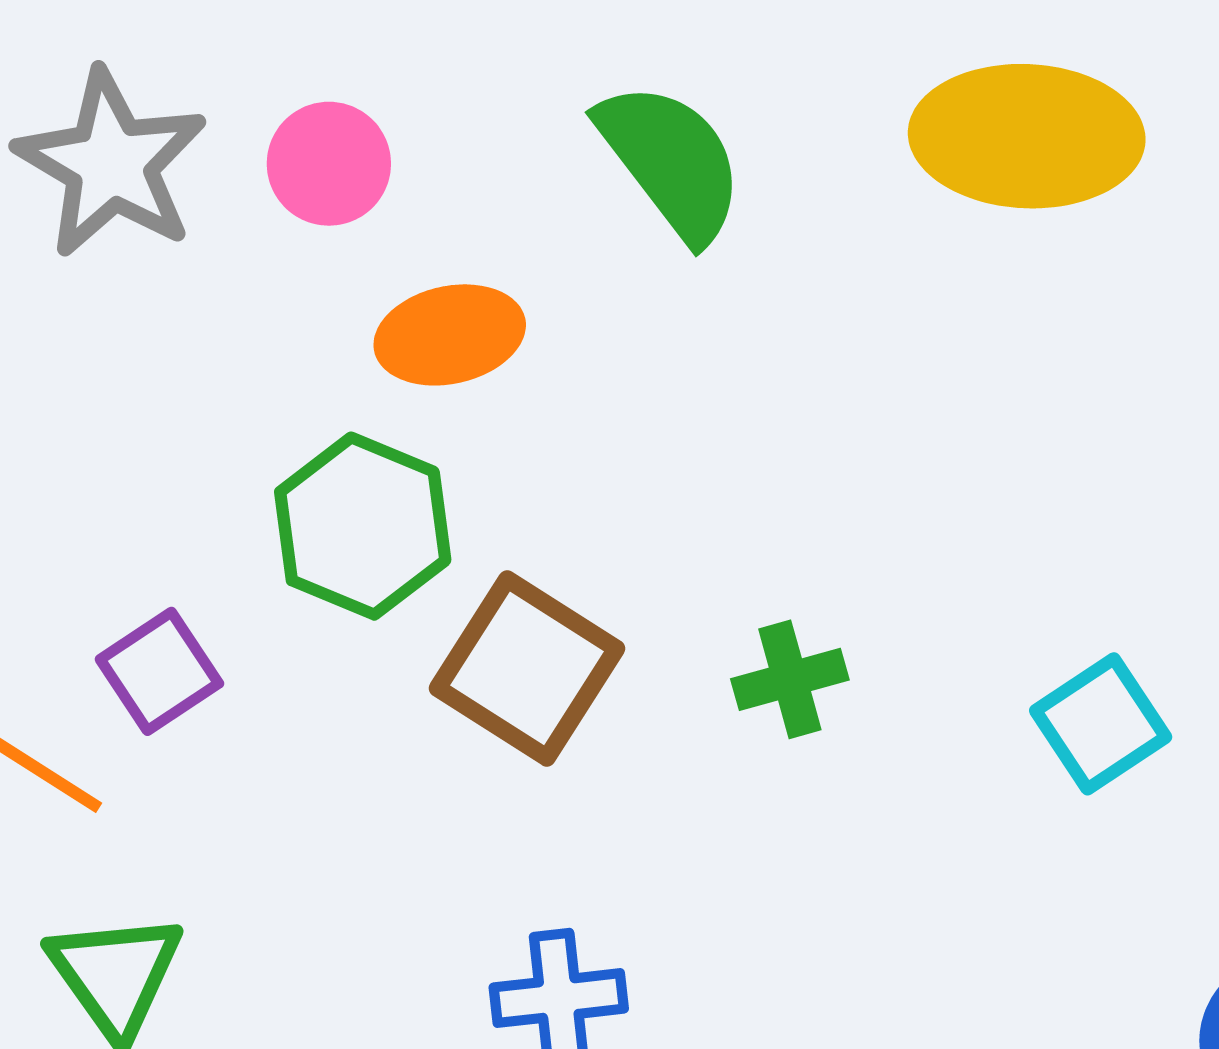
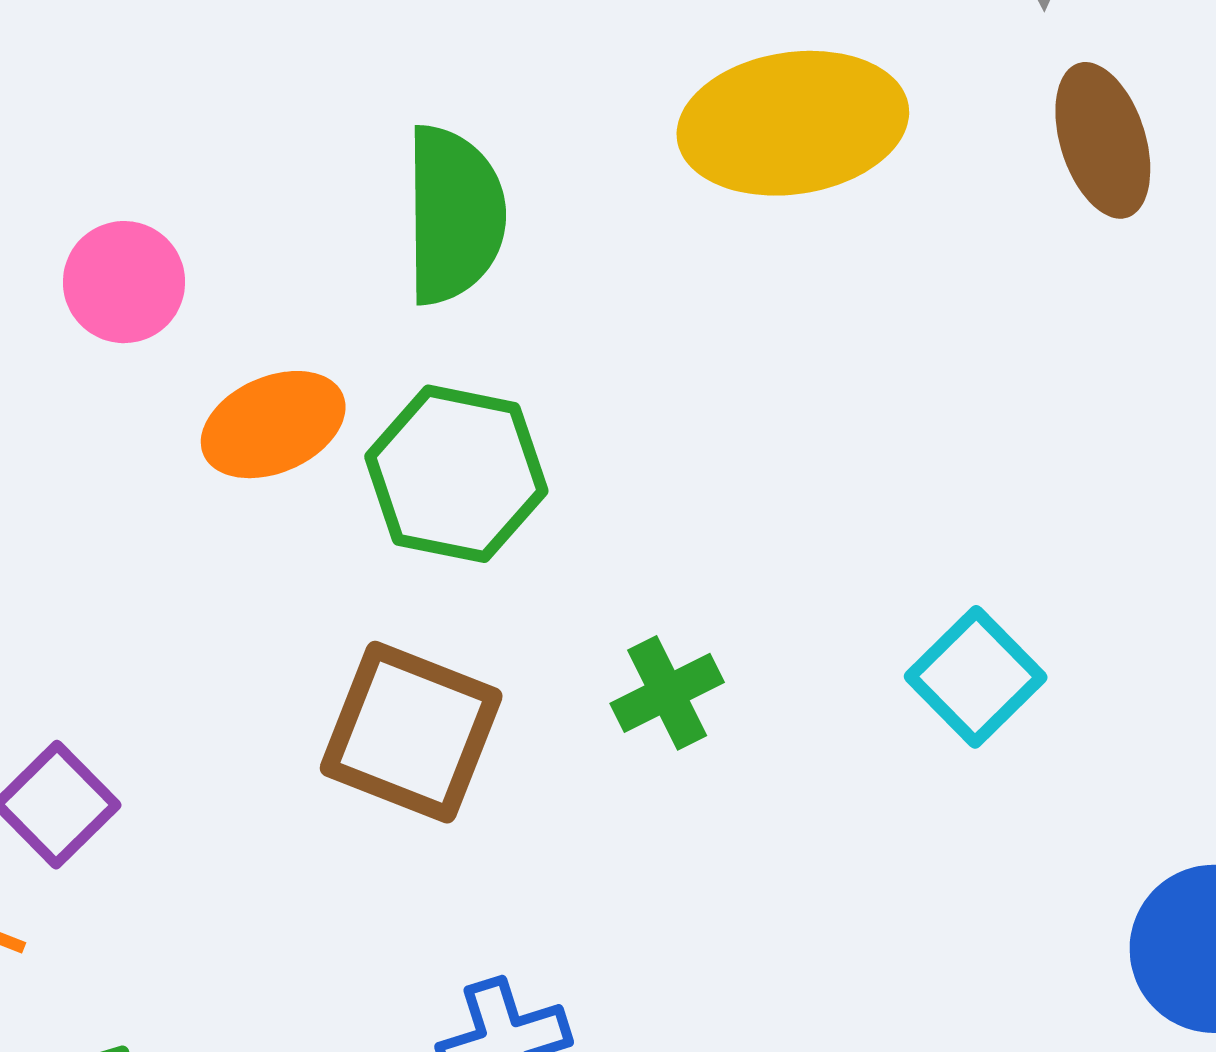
green semicircle: (671, 161) -> (454, 215), turned 48
green hexagon: (363, 526) -> (456, 474), moved

